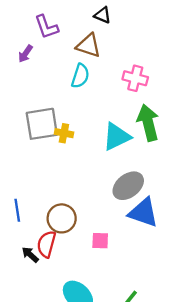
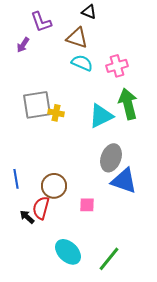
cyan semicircle: (80, 76) -> (82, 63), moved, turned -85
pink cross: (135, 78) -> (117, 66), turned -30
gray ellipse: (128, 186) -> (111, 158), turned -32

